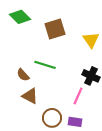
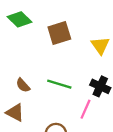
green line: (45, 65) -> (59, 84), moved
brown triangle: (30, 96) -> (15, 113), moved

